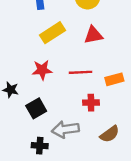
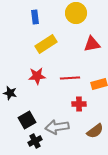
red triangle: (93, 35) -> (92, 44), moved
black square: (36, 108) -> (27, 120), moved
black cross: (40, 146) -> (35, 141), turned -32

